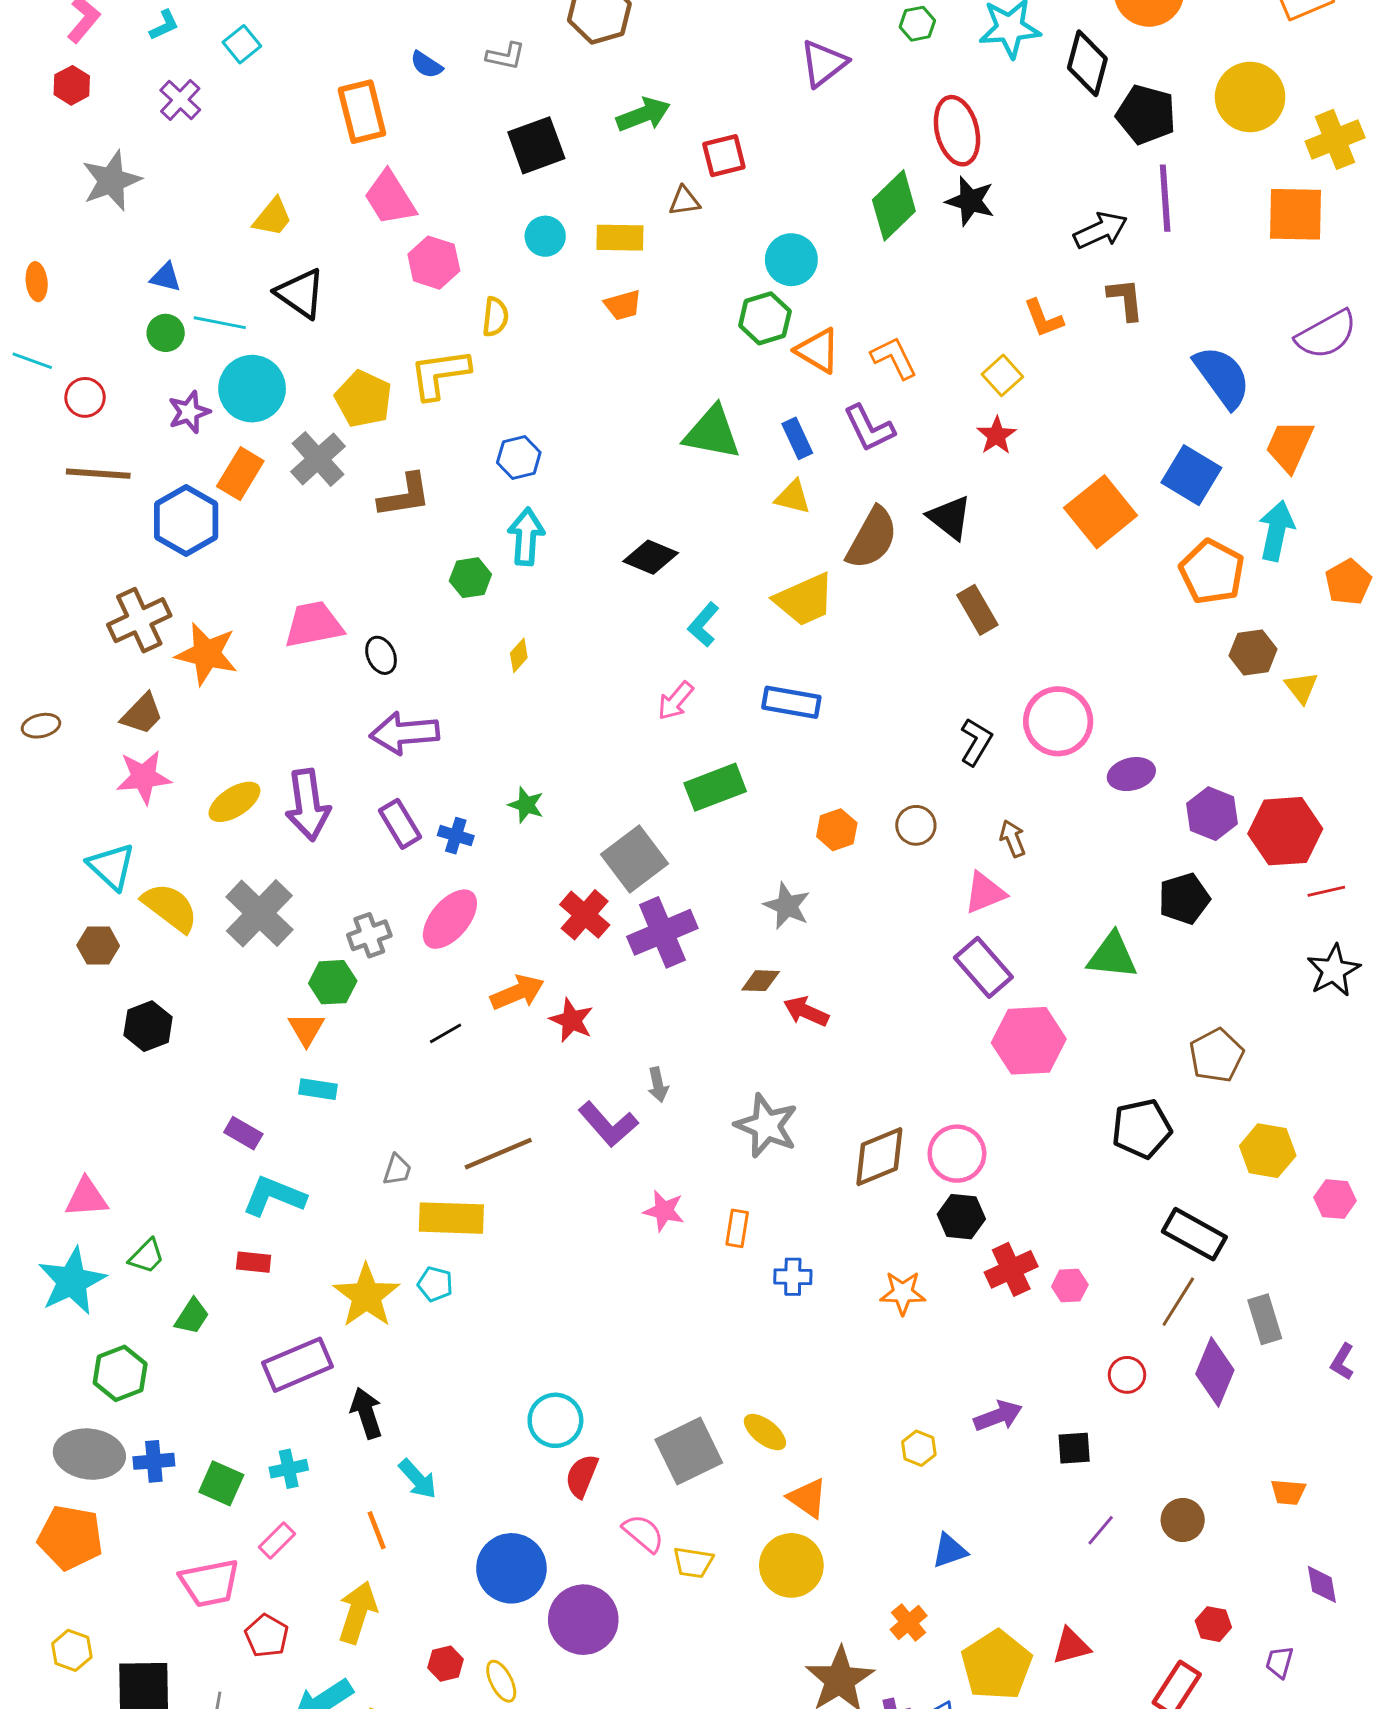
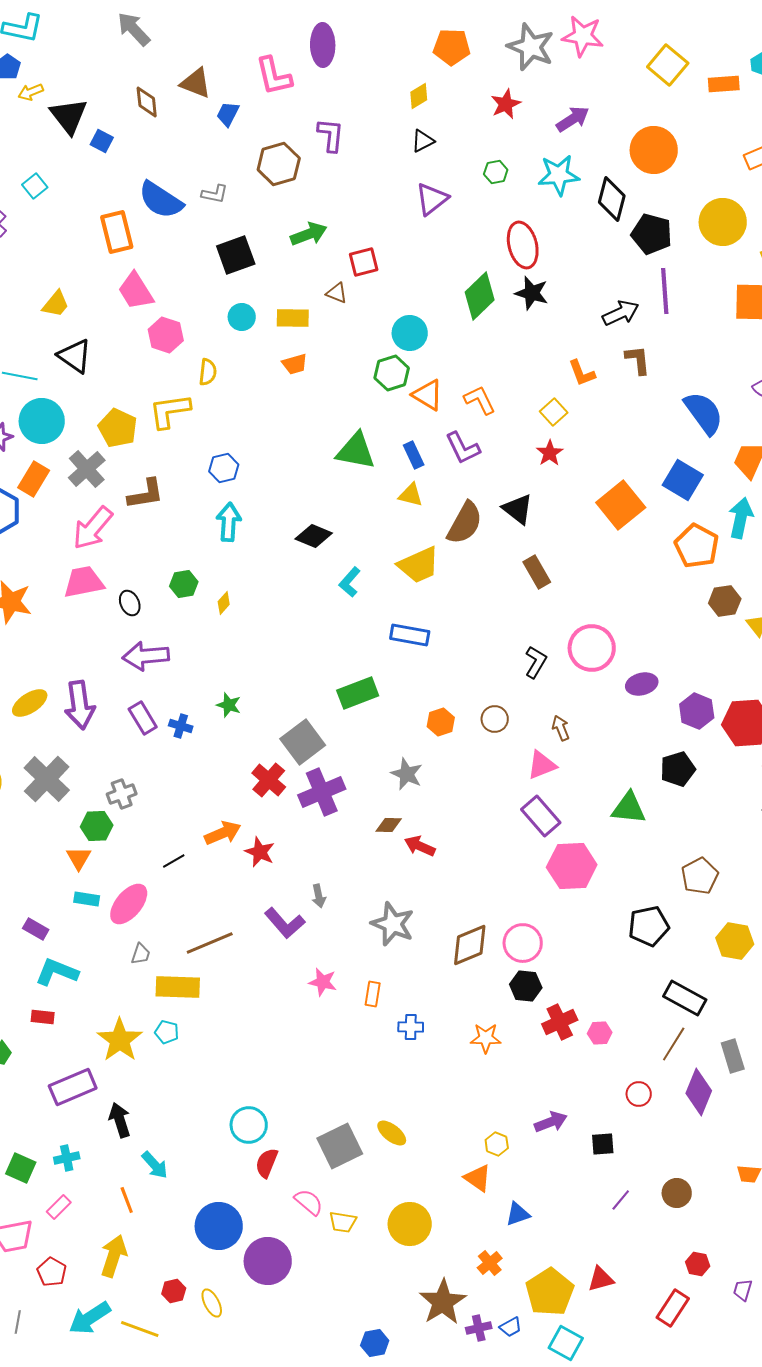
blue semicircle: (426, 65) -> (161, 200), size x2.0
brown triangle: (684, 201) -> (337, 293), turned 30
green hexagon: (470, 578) -> (184, 584), moved
pink arrow: (676, 701) -> (93, 528), moved, size x1.6
pink ellipse: (450, 919) -> (129, 904), moved
orange triangle: (807, 1498) -> (478, 1178), moved

